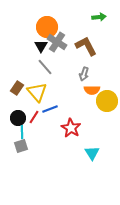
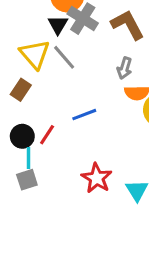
yellow triangle: (37, 92) -> (35, 54), moved
blue line: (50, 109) -> (84, 115), moved
red star: (71, 128) -> (97, 178), moved

